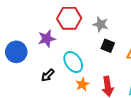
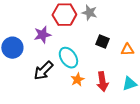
gray star: (101, 24) -> (89, 13), moved
black arrow: (48, 75) -> (43, 71), size x1.5

